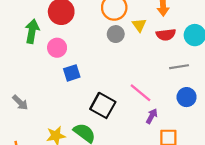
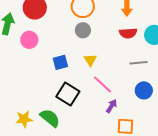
yellow triangle: (139, 25) -> (90, 60), moved
blue square: (72, 73) -> (60, 62), moved

